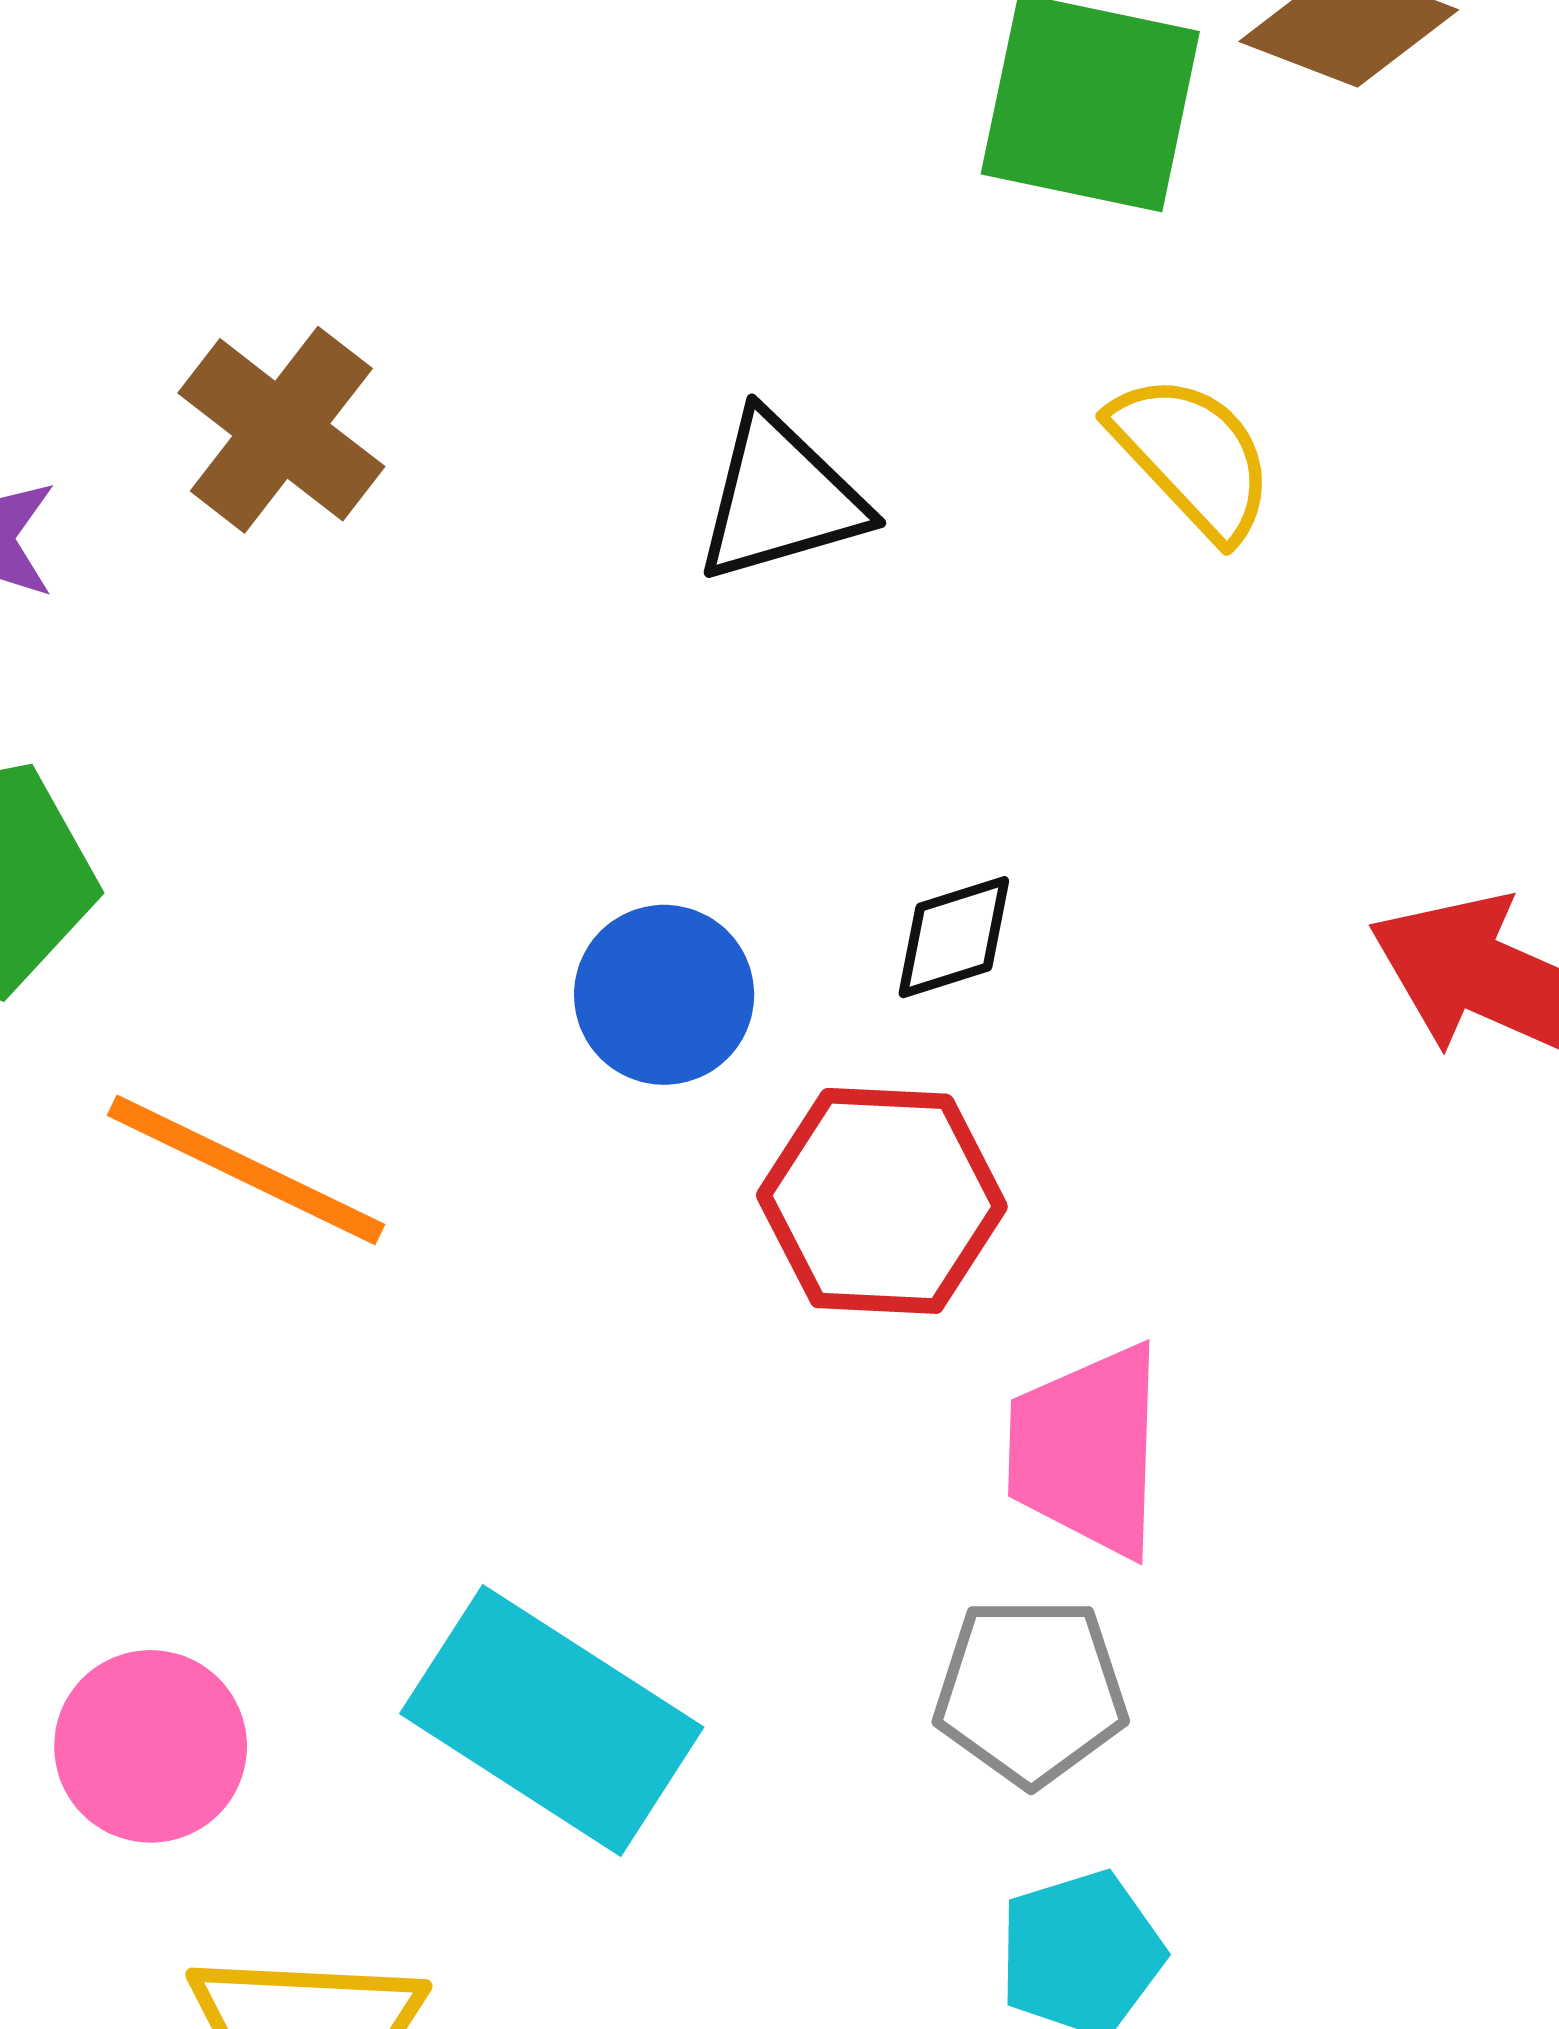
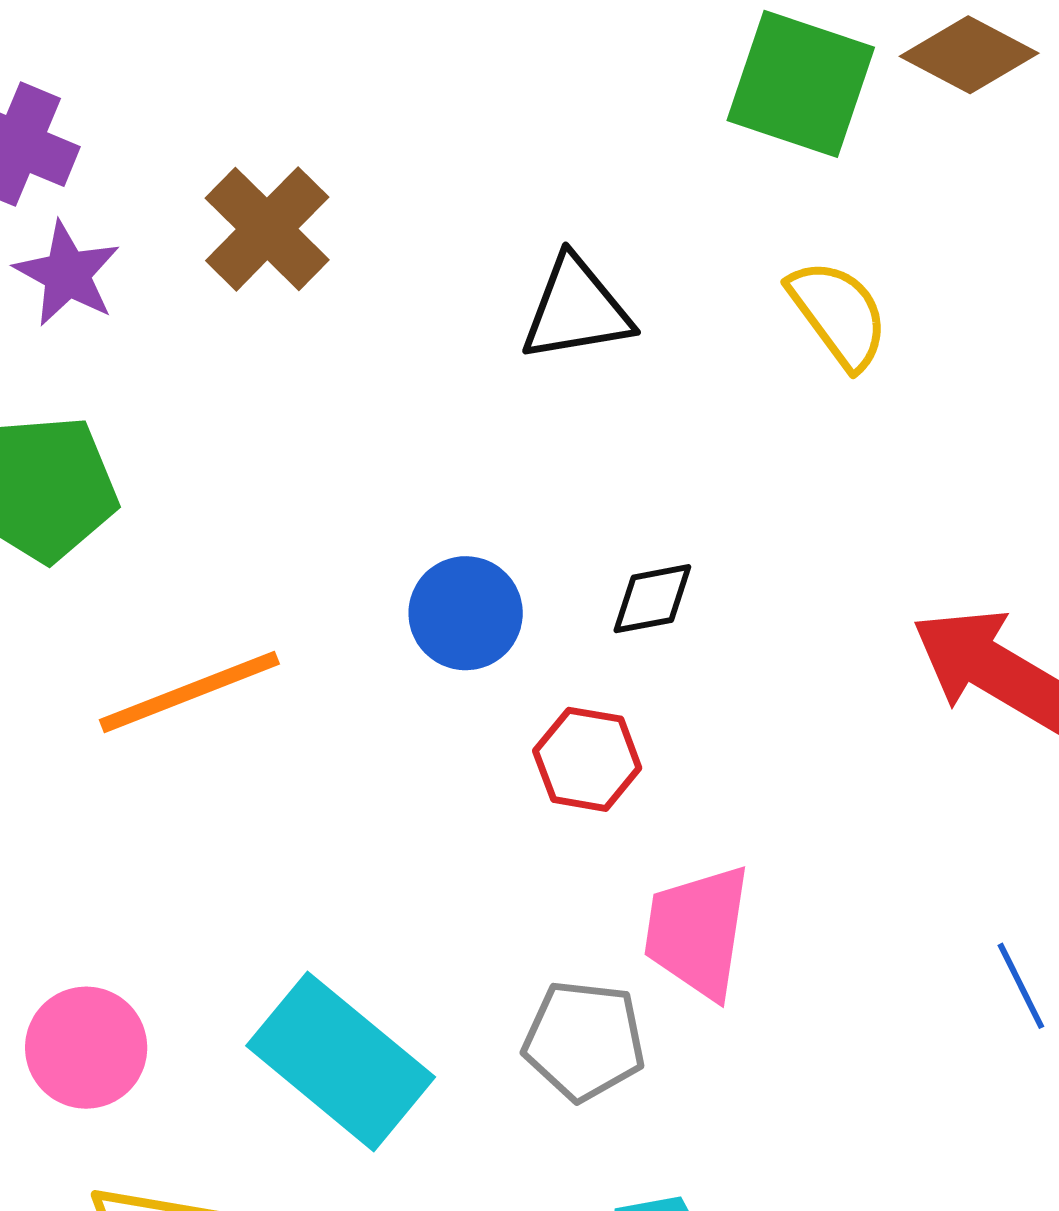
orange line: (246, 1170) -> (189, 692), turned -54
red hexagon: (882, 1201) -> (587, 759), size x0.7
gray pentagon: (1031, 1691) -> (584, 1040), moved

